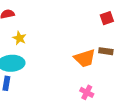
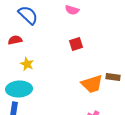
red square: (107, 18) -> (76, 44), moved

